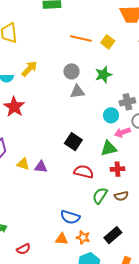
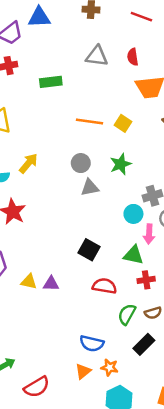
pink arrow: (122, 132) -> (149, 234), turned -63
green triangle: (109, 148) -> (133, 255), turned 30
black rectangle: (113, 235) -> (144, 344), moved
orange triangle: (62, 239) -> (83, 371), turned -40
red semicircle: (23, 249) -> (37, 387), size x1.5

